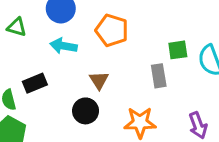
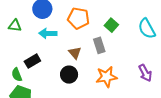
green square: (178, 50) -> (111, 25), moved, turned -32
gray rectangle: (159, 76) -> (99, 45), moved

